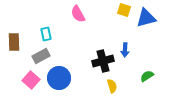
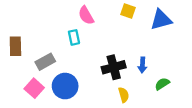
yellow square: (124, 10) -> (128, 11), moved
cyan rectangle: (46, 34) -> (74, 37), moved
blue arrow: (125, 50) -> (142, 65), moved

